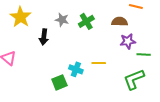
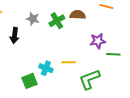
brown semicircle: (120, 22) -> (78, 15), moved
green L-shape: (134, 79) -> (89, 79), moved

